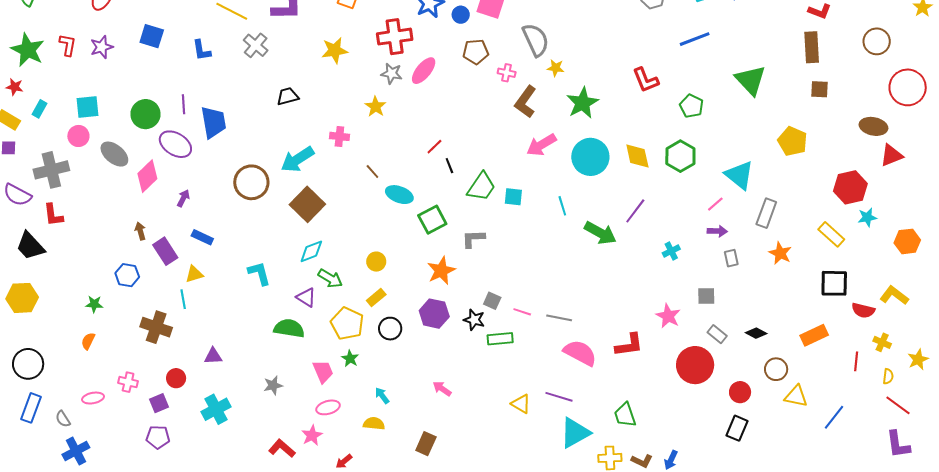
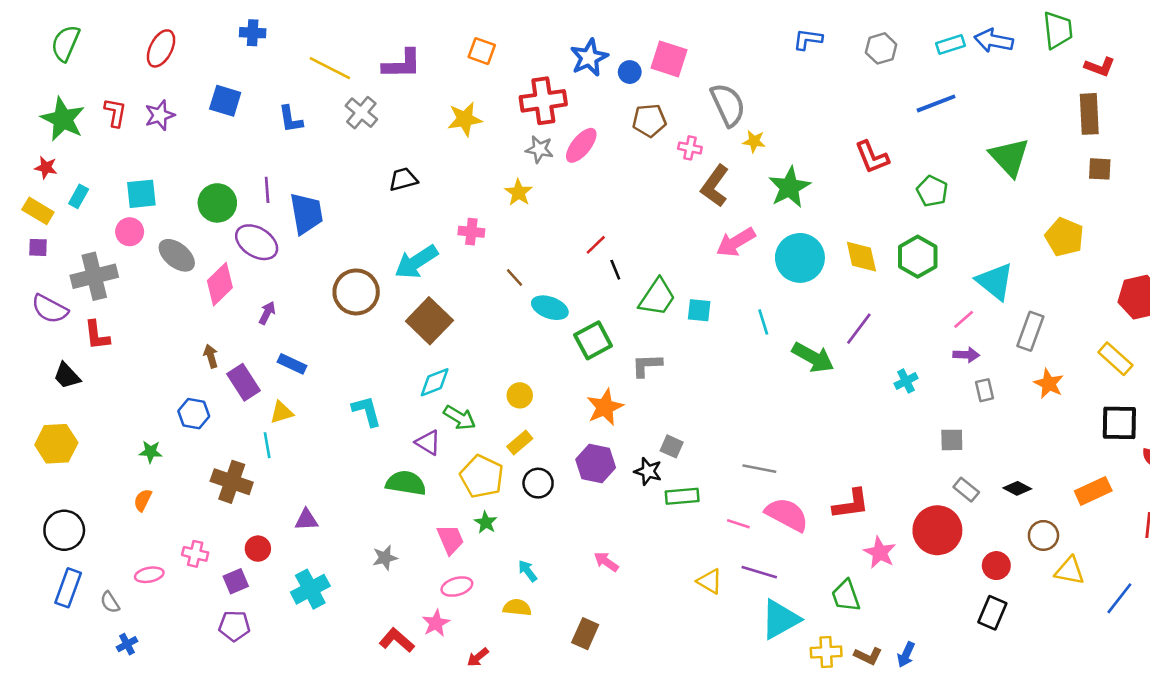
black trapezoid: (30, 246) -> (67, 376), size x0.7
pink line: (522, 312) -> (738, 524), moved
pink star: (668, 316) -> (880, 552), moved
blue cross: (76, 451) -> (127, 644), size x0.6

